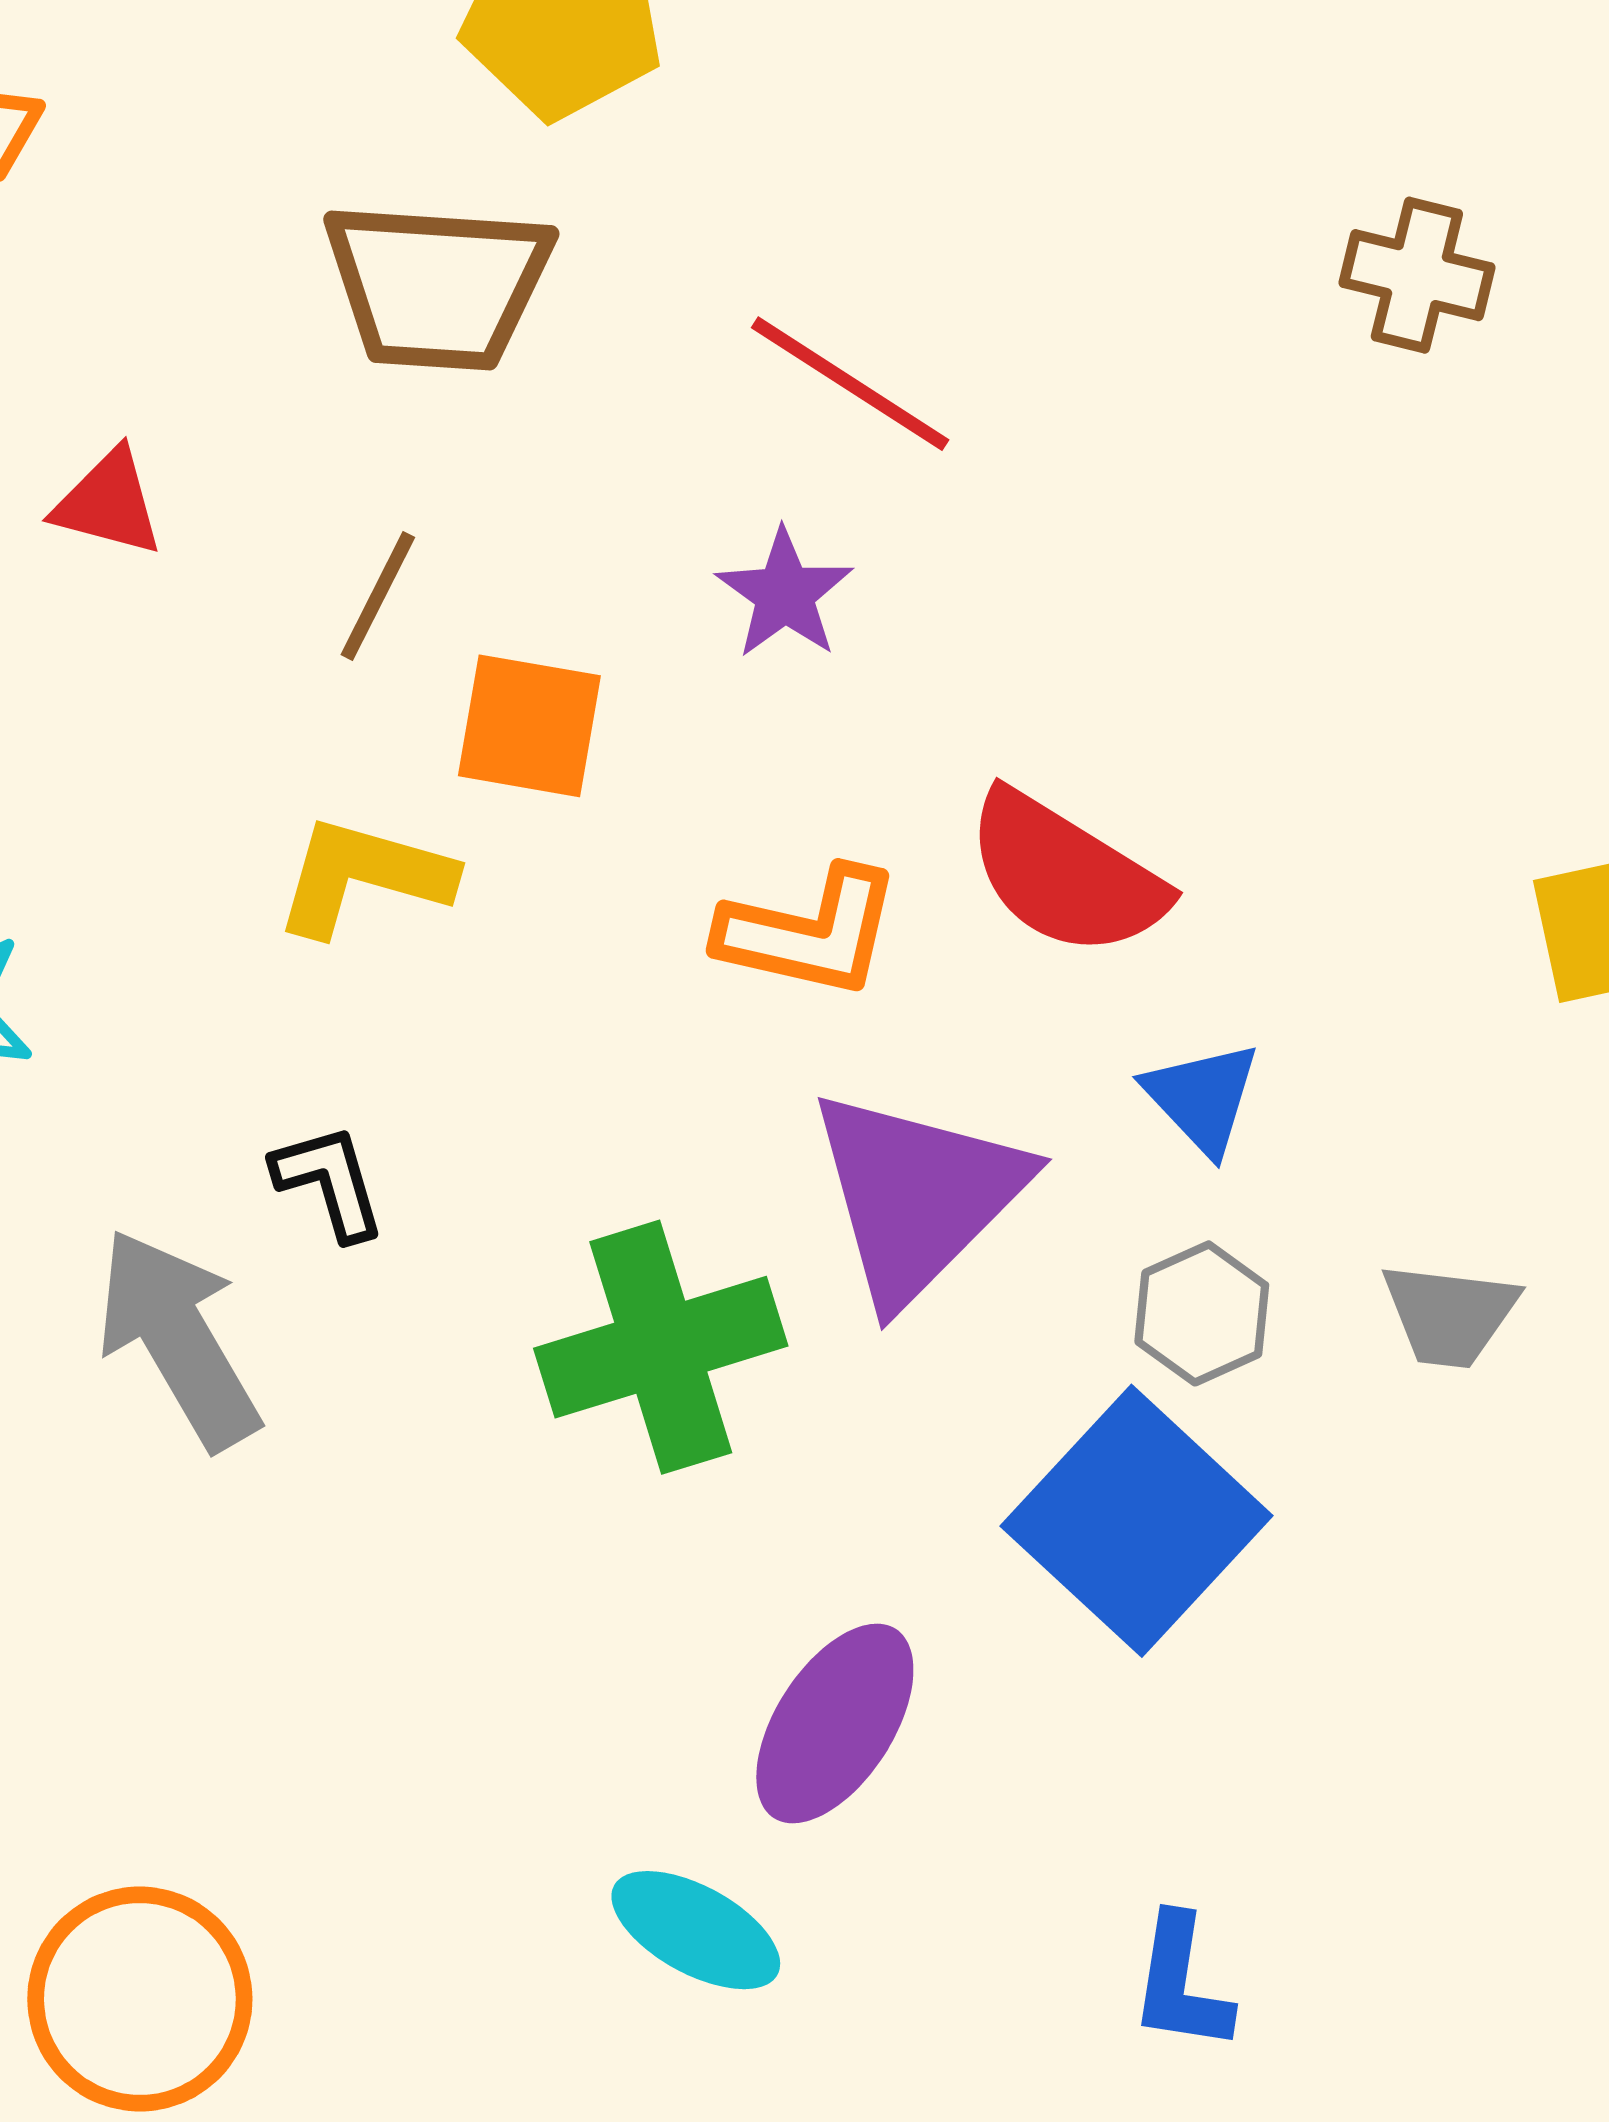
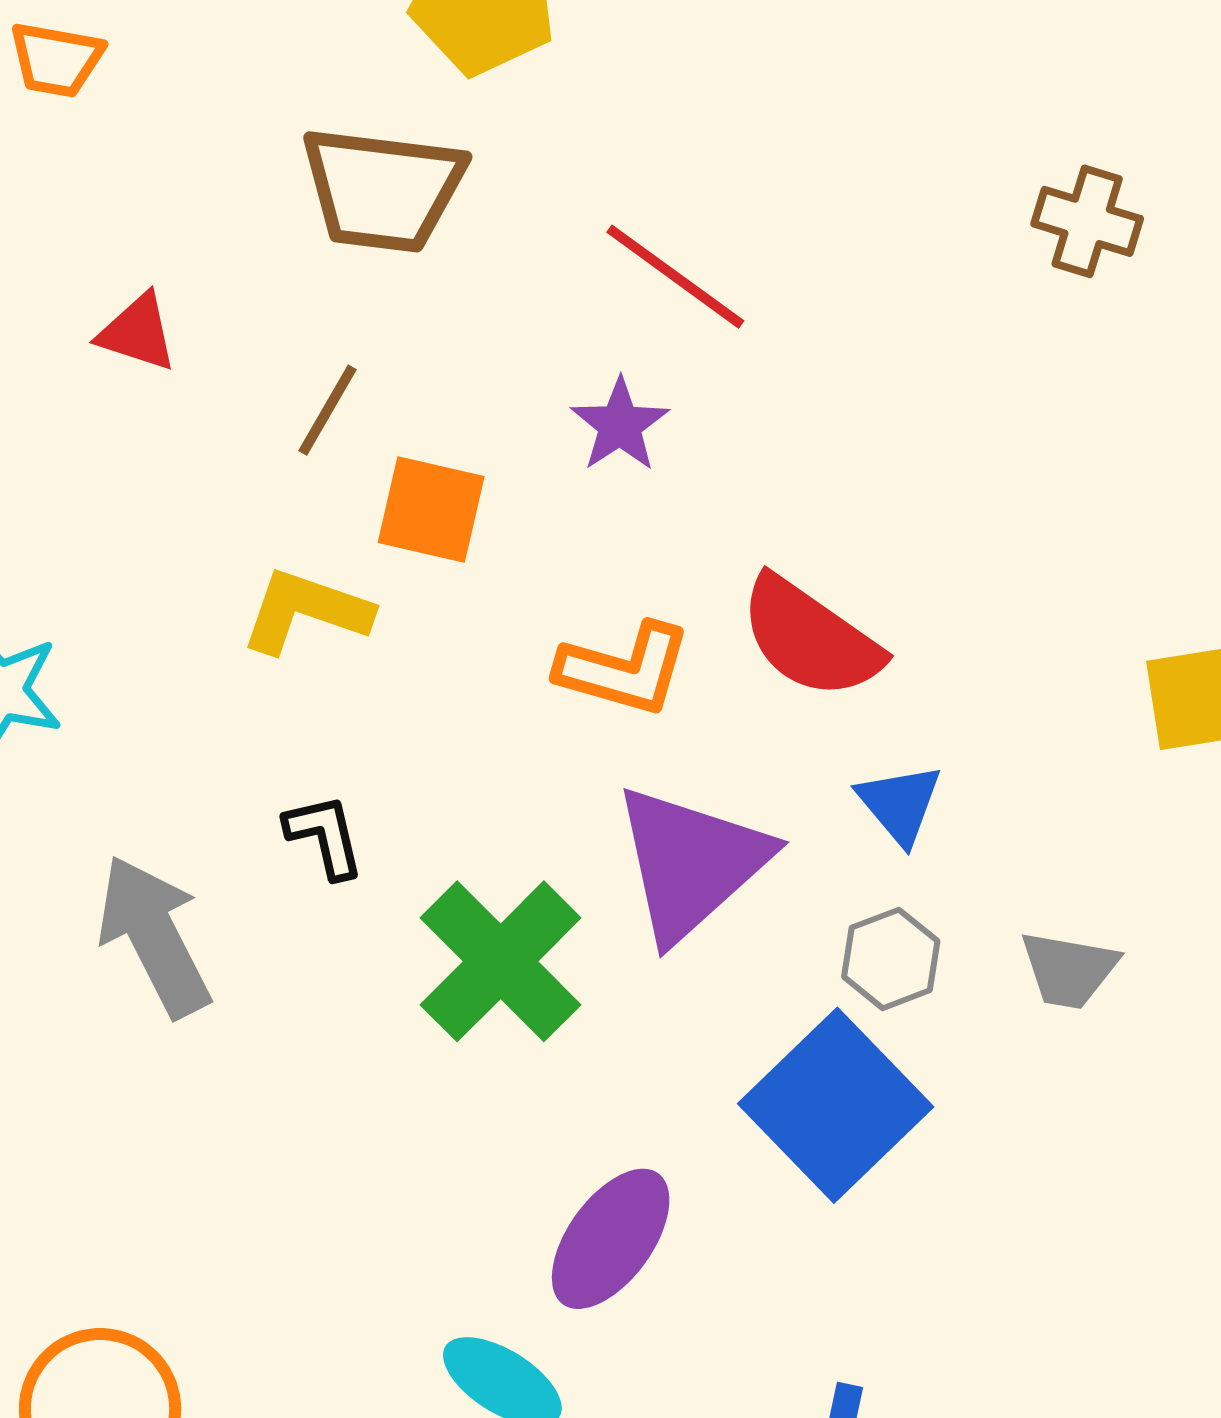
black L-shape: (329, 1182) -> (325, 836), moved
green cross: (661, 1347) -> (501, 961), turned -31

